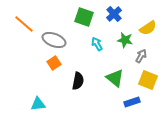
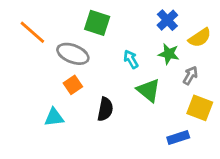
blue cross: (114, 14) -> (167, 20), moved
green square: (84, 17) -> (97, 23), moved
green triangle: (115, 78) -> (148, 90), moved
cyan triangle: (38, 104) -> (54, 117), moved

